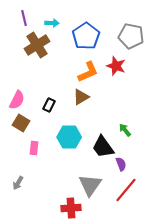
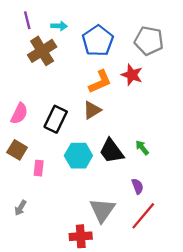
black rectangle: (49, 105) -> (56, 119), size x1.6
brown square: (21, 123) -> (17, 150), moved
black trapezoid: (103, 147) -> (111, 151), moved

